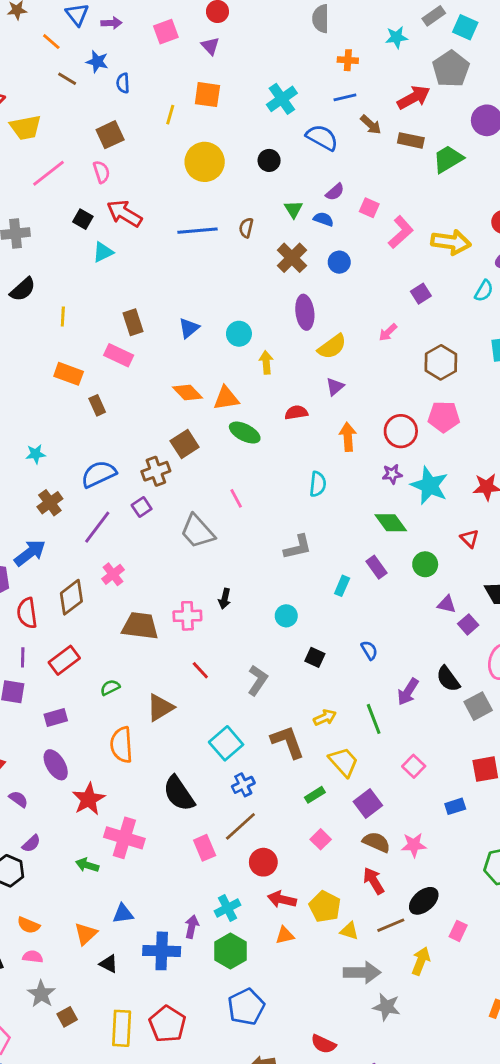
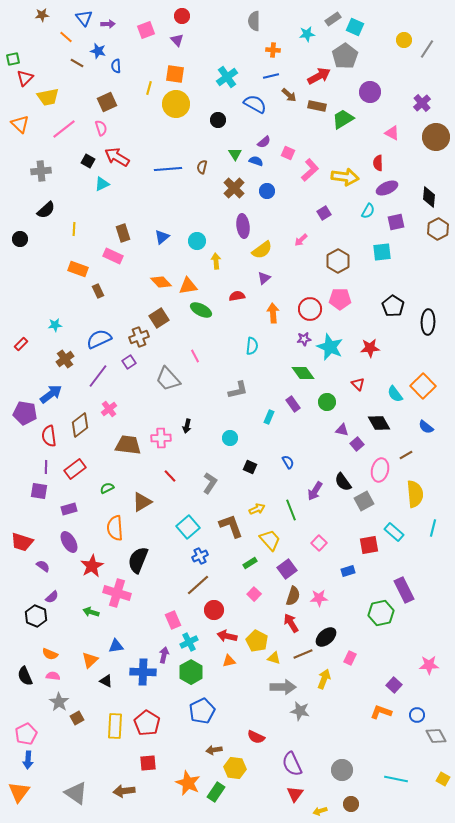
yellow circle: (205, 162) -> (176, 104), moved
black semicircle: (179, 793) -> (138, 560), moved, turned 56
brown semicircle: (376, 842) -> (293, 596), turned 84
pink rectangle: (205, 848) -> (173, 620), moved

